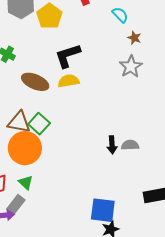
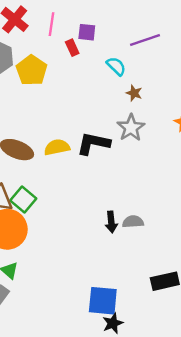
black L-shape: (68, 56) -> (93, 143), moved, turned 32

